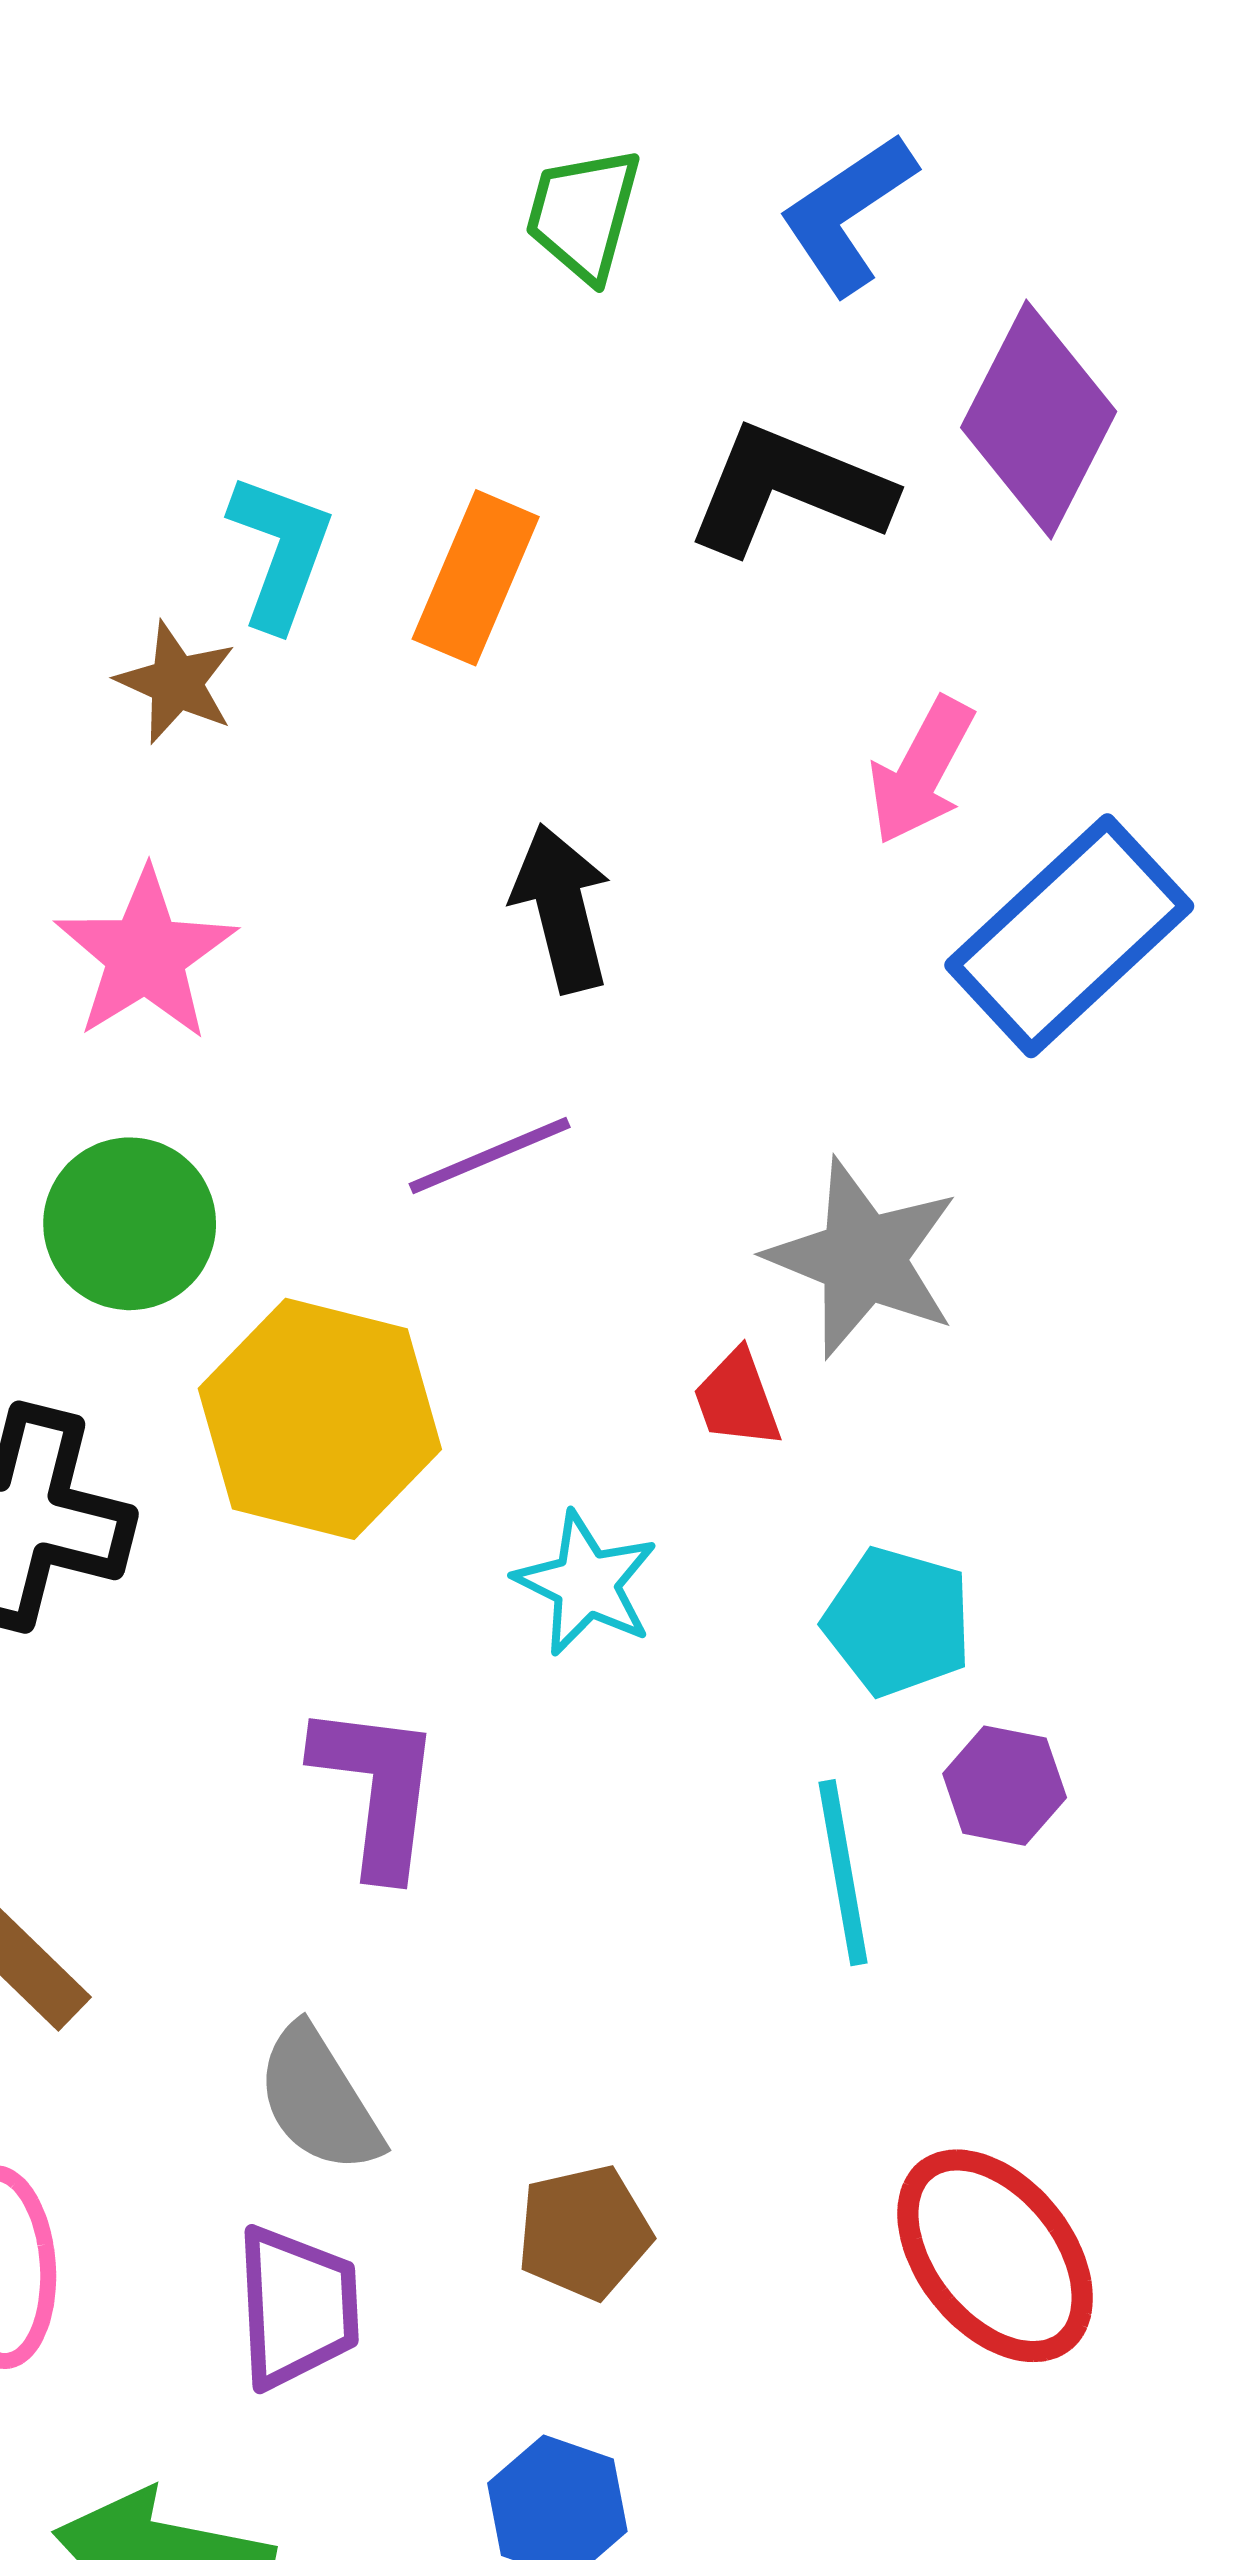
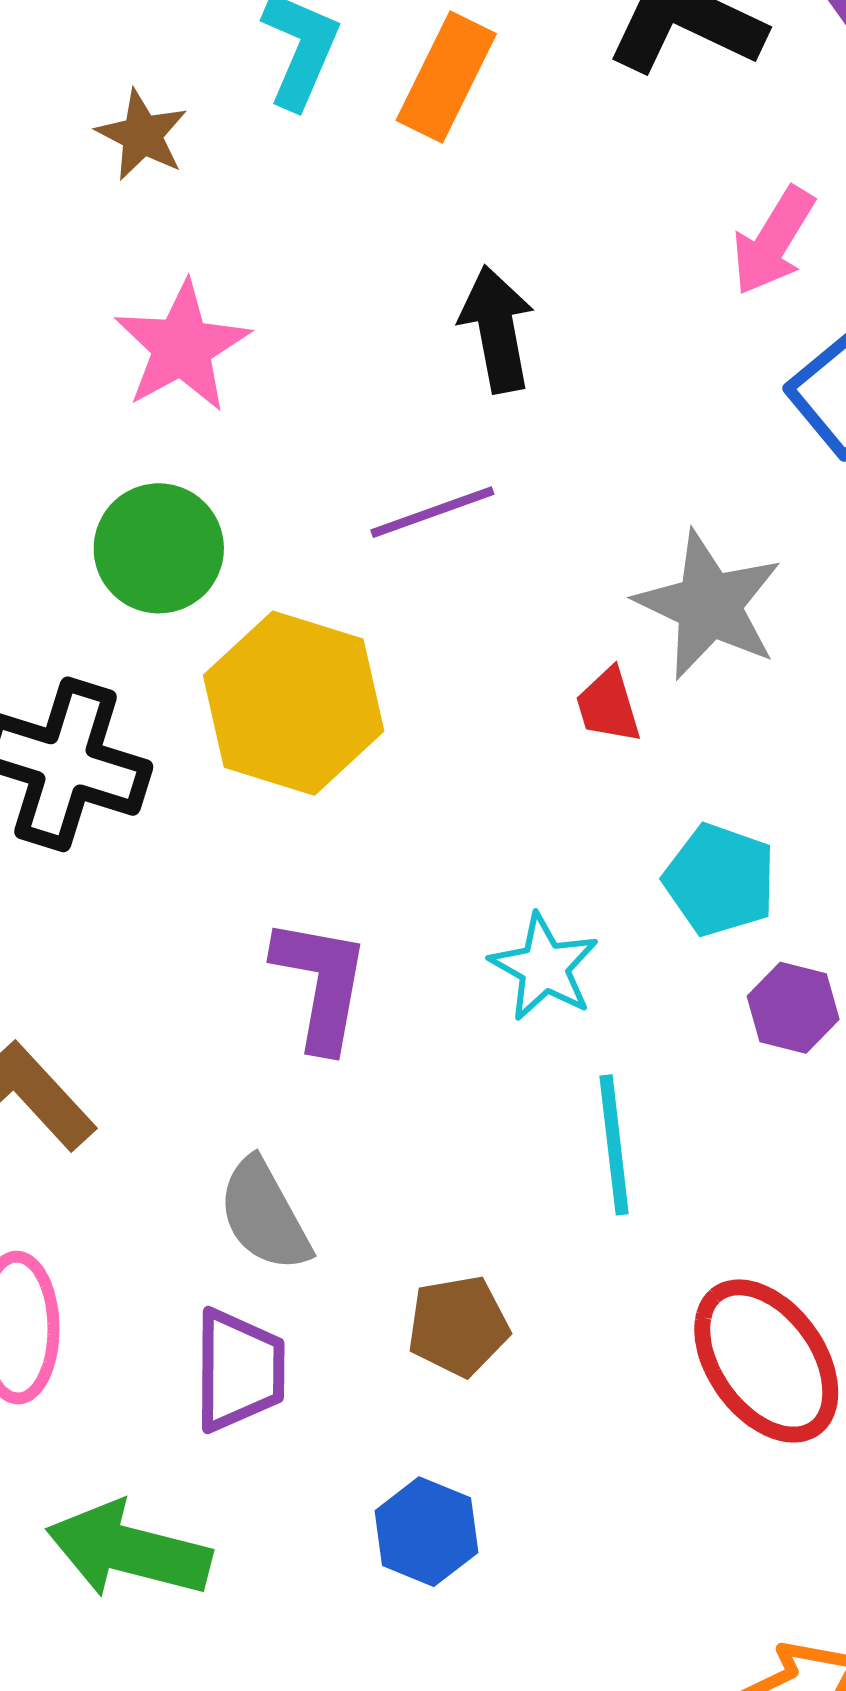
brown star: (176, 683) -> (142, 135), moved
cyan star: (586, 1584) -> (544, 967), moved
cyan line: (843, 1873) -> (614, 1145), moved

